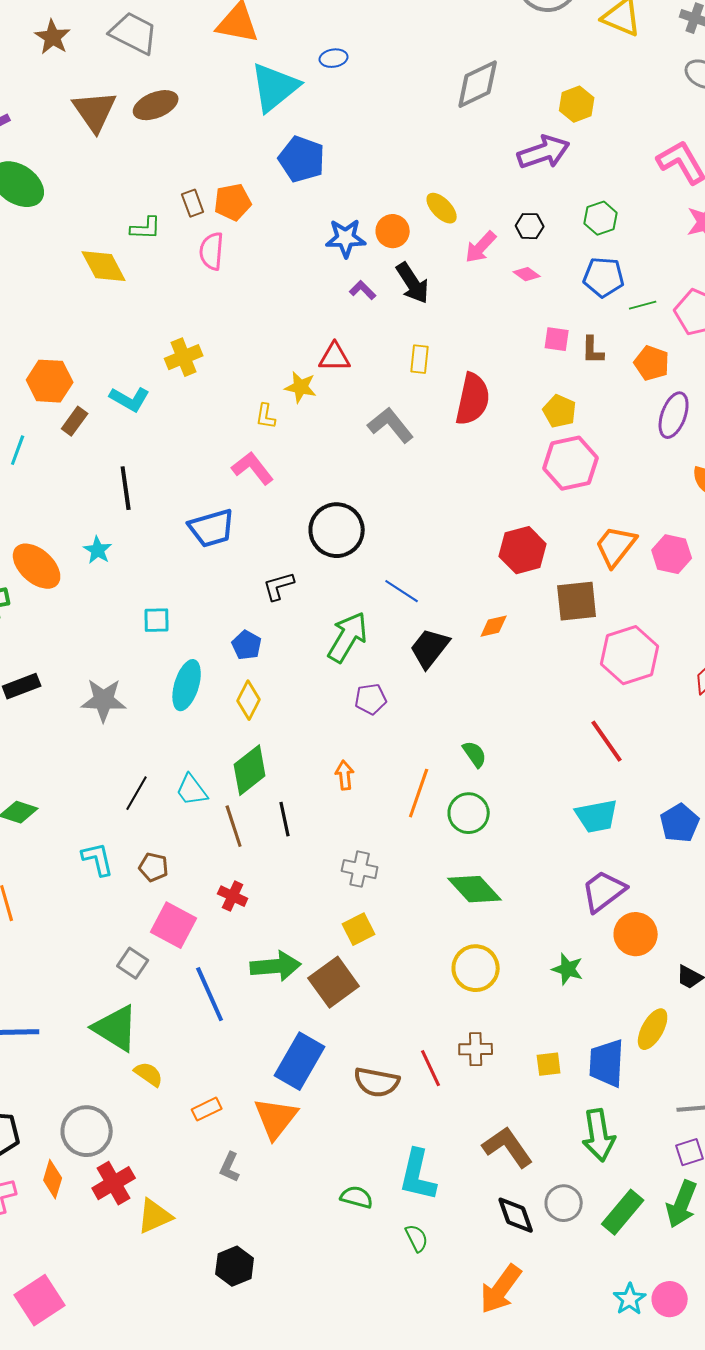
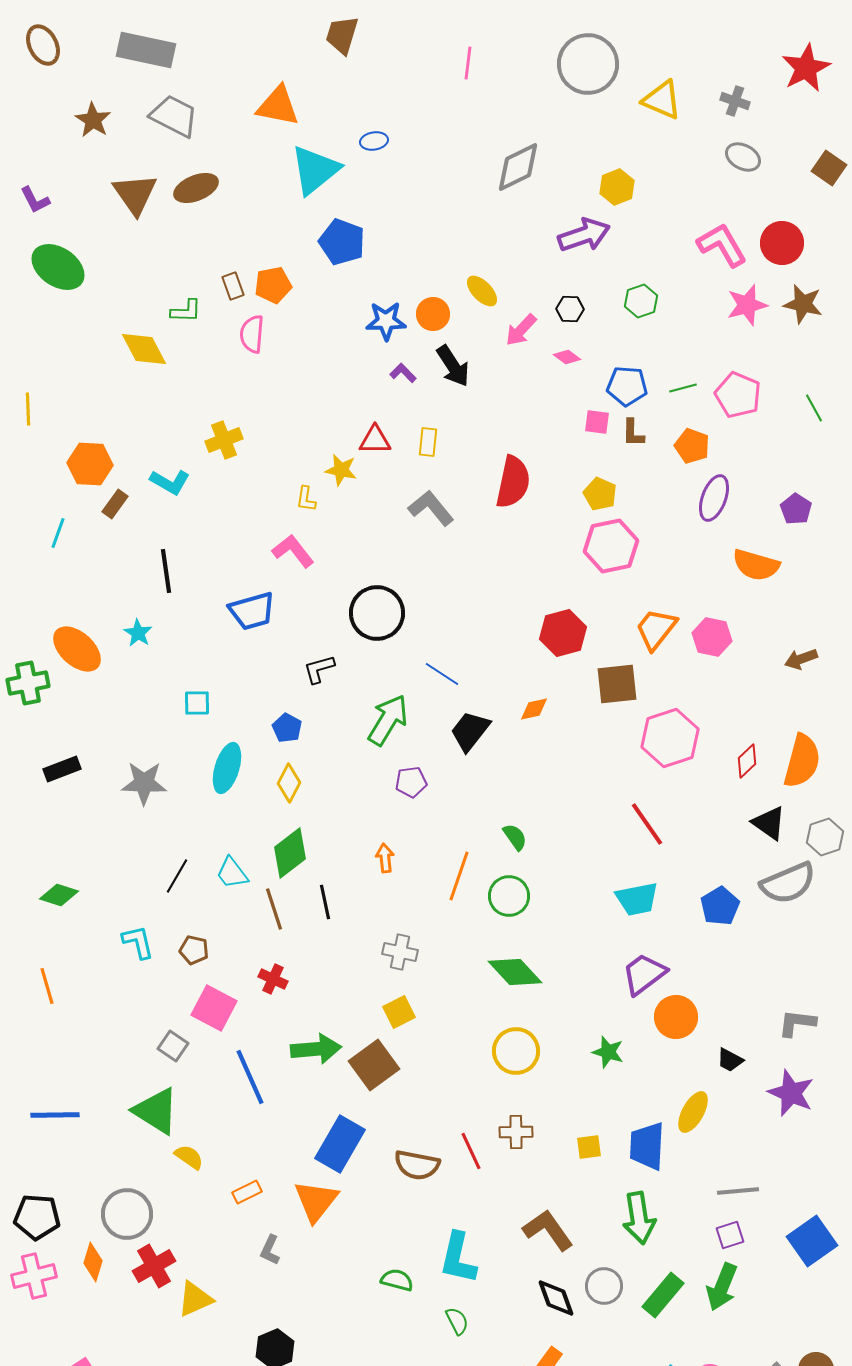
blue pentagon: (604, 277) -> (627, 386), moved
yellow rectangle: (420, 359) -> (428, 442), moved

